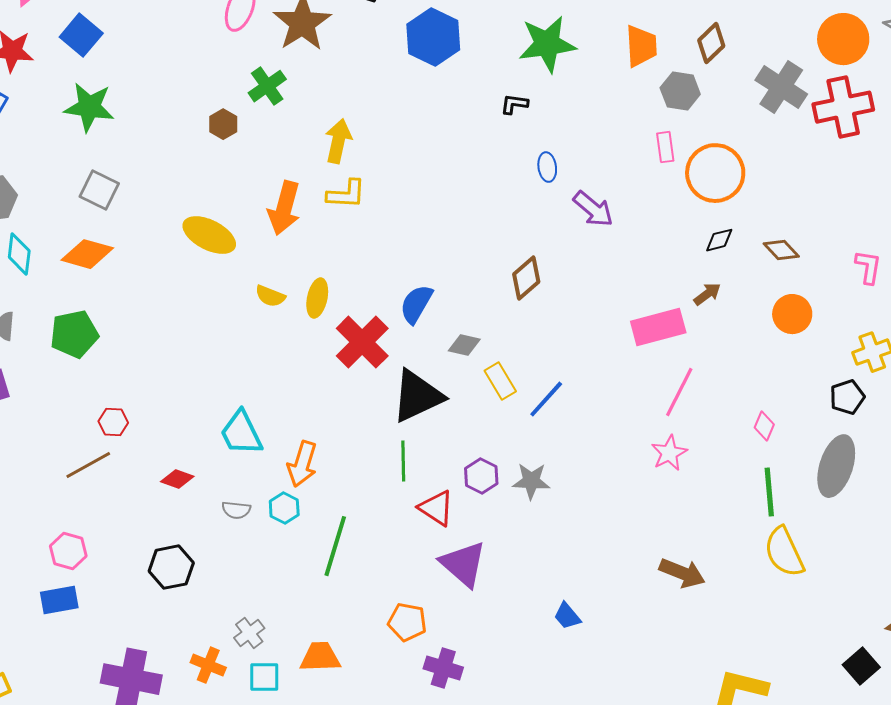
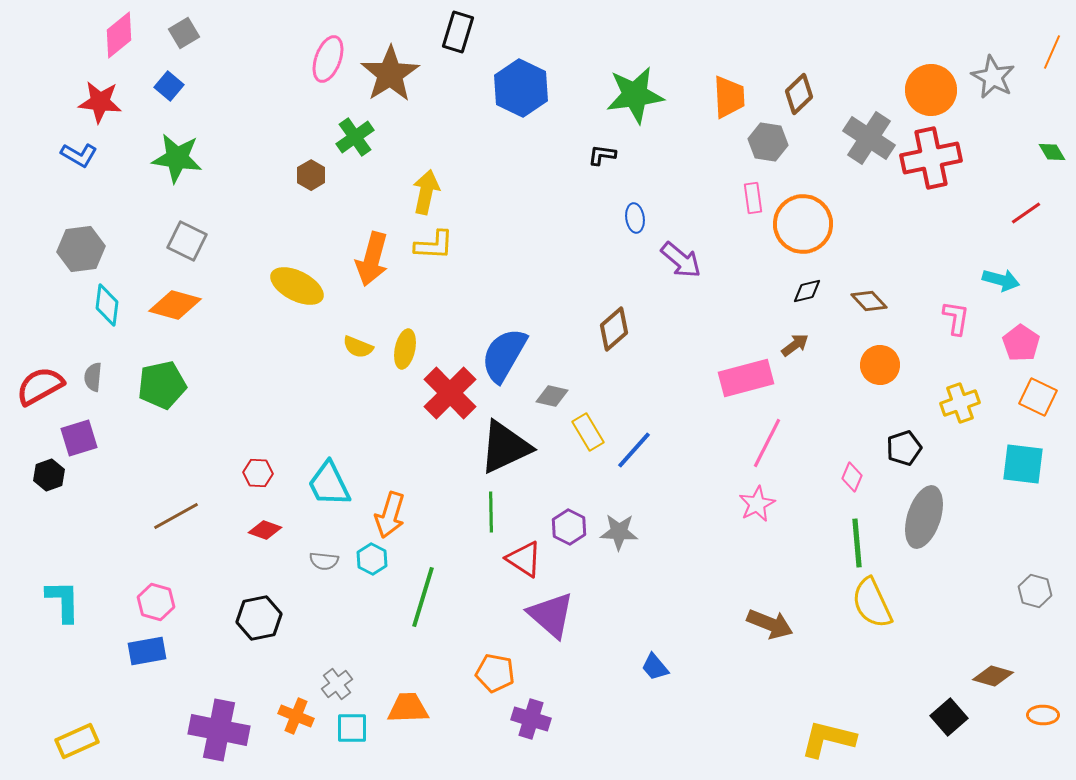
blue square: (81, 35) -> (169, 86), size x0.7
blue semicircle: (416, 304) -> (504, 355), size x1.4
black pentagon: (847, 397) -> (904, 448), moved
red hexagon: (113, 422) -> (258, 473), moved

